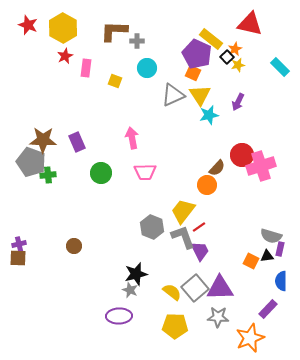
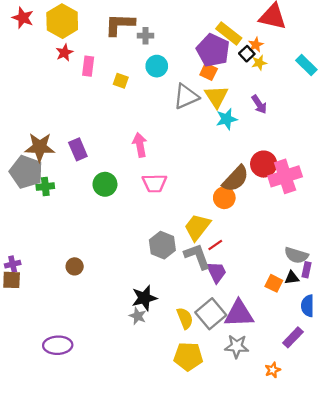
purple arrow: (238, 102) -> (259, 104), turned -60
brown semicircle: (217, 168) -> (236, 179), size x1.5
yellow semicircle: (172, 292) -> (185, 318), turned 30
purple ellipse: (119, 316) -> (58, 345), moved
orange star: (250, 338) -> (273, 370), size x0.5

